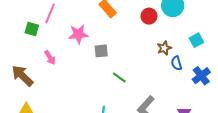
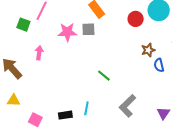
gray square: (101, 51) -> (88, 29), moved
pink arrow: (50, 58) -> (39, 53), turned -144

